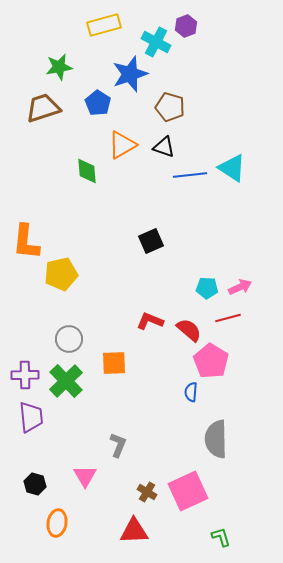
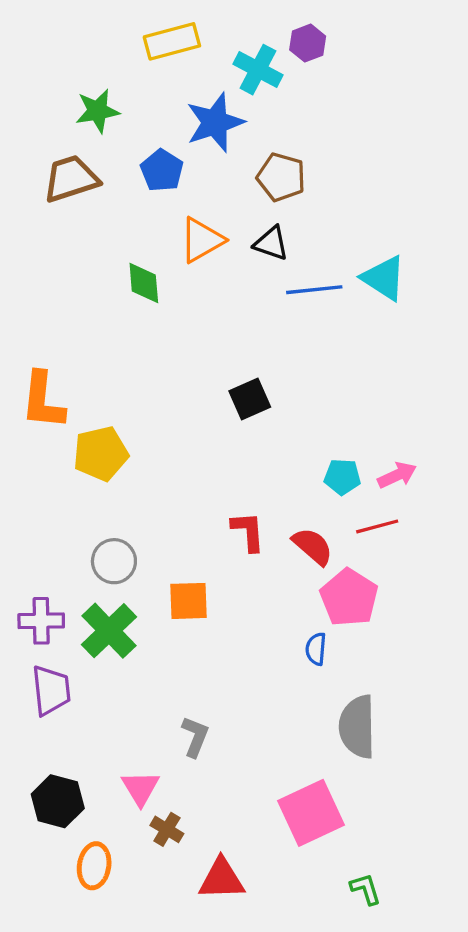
red L-shape: (150, 321) -> (248, 531), turned 64
black hexagon: (35, 484) -> (58, 801), size x1.4
brown cross: (147, 492) -> (167, 829), moved

